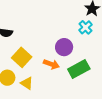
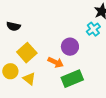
green rectangle: (79, 69) -> (72, 79), moved

